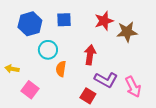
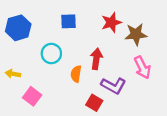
blue hexagon: (30, 24) -> (18, 28), moved
orange semicircle: (61, 69) -> (76, 74), moved
pink arrow: (133, 87) -> (142, 67), moved

